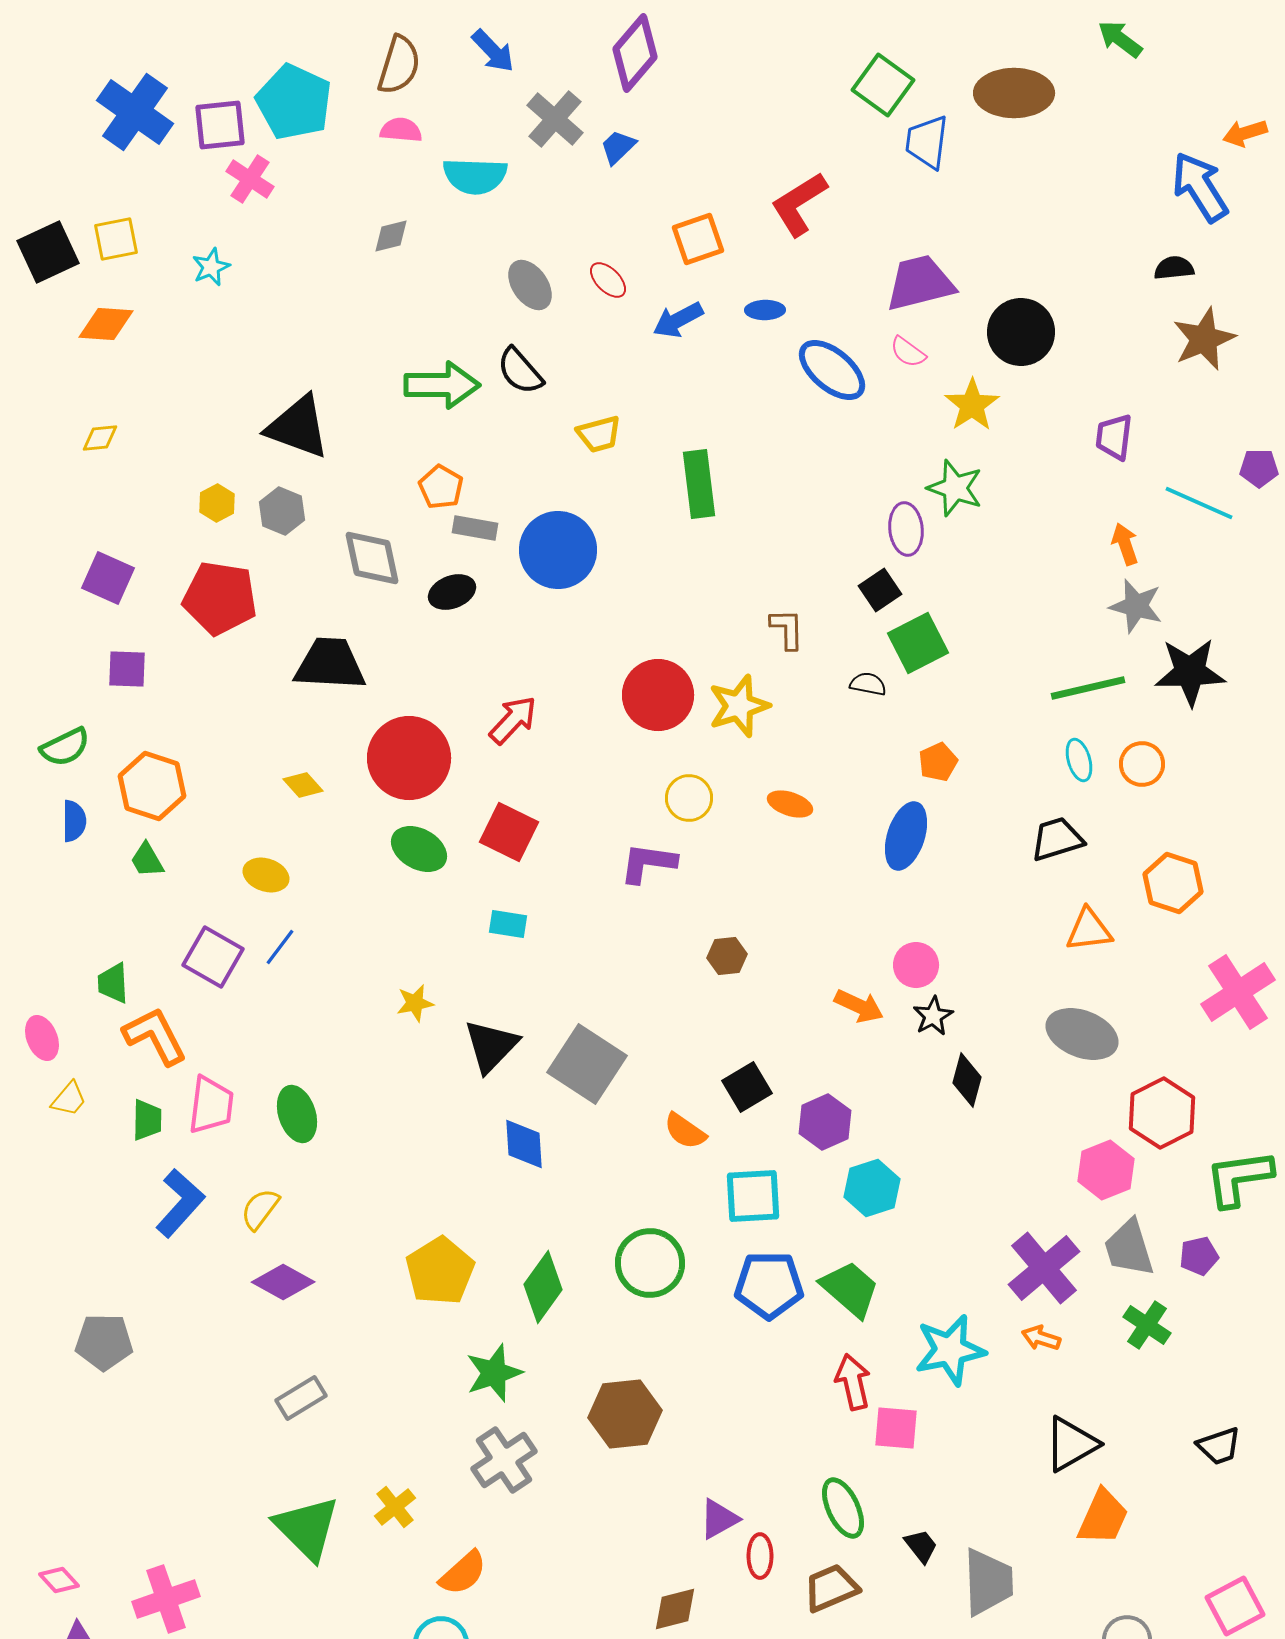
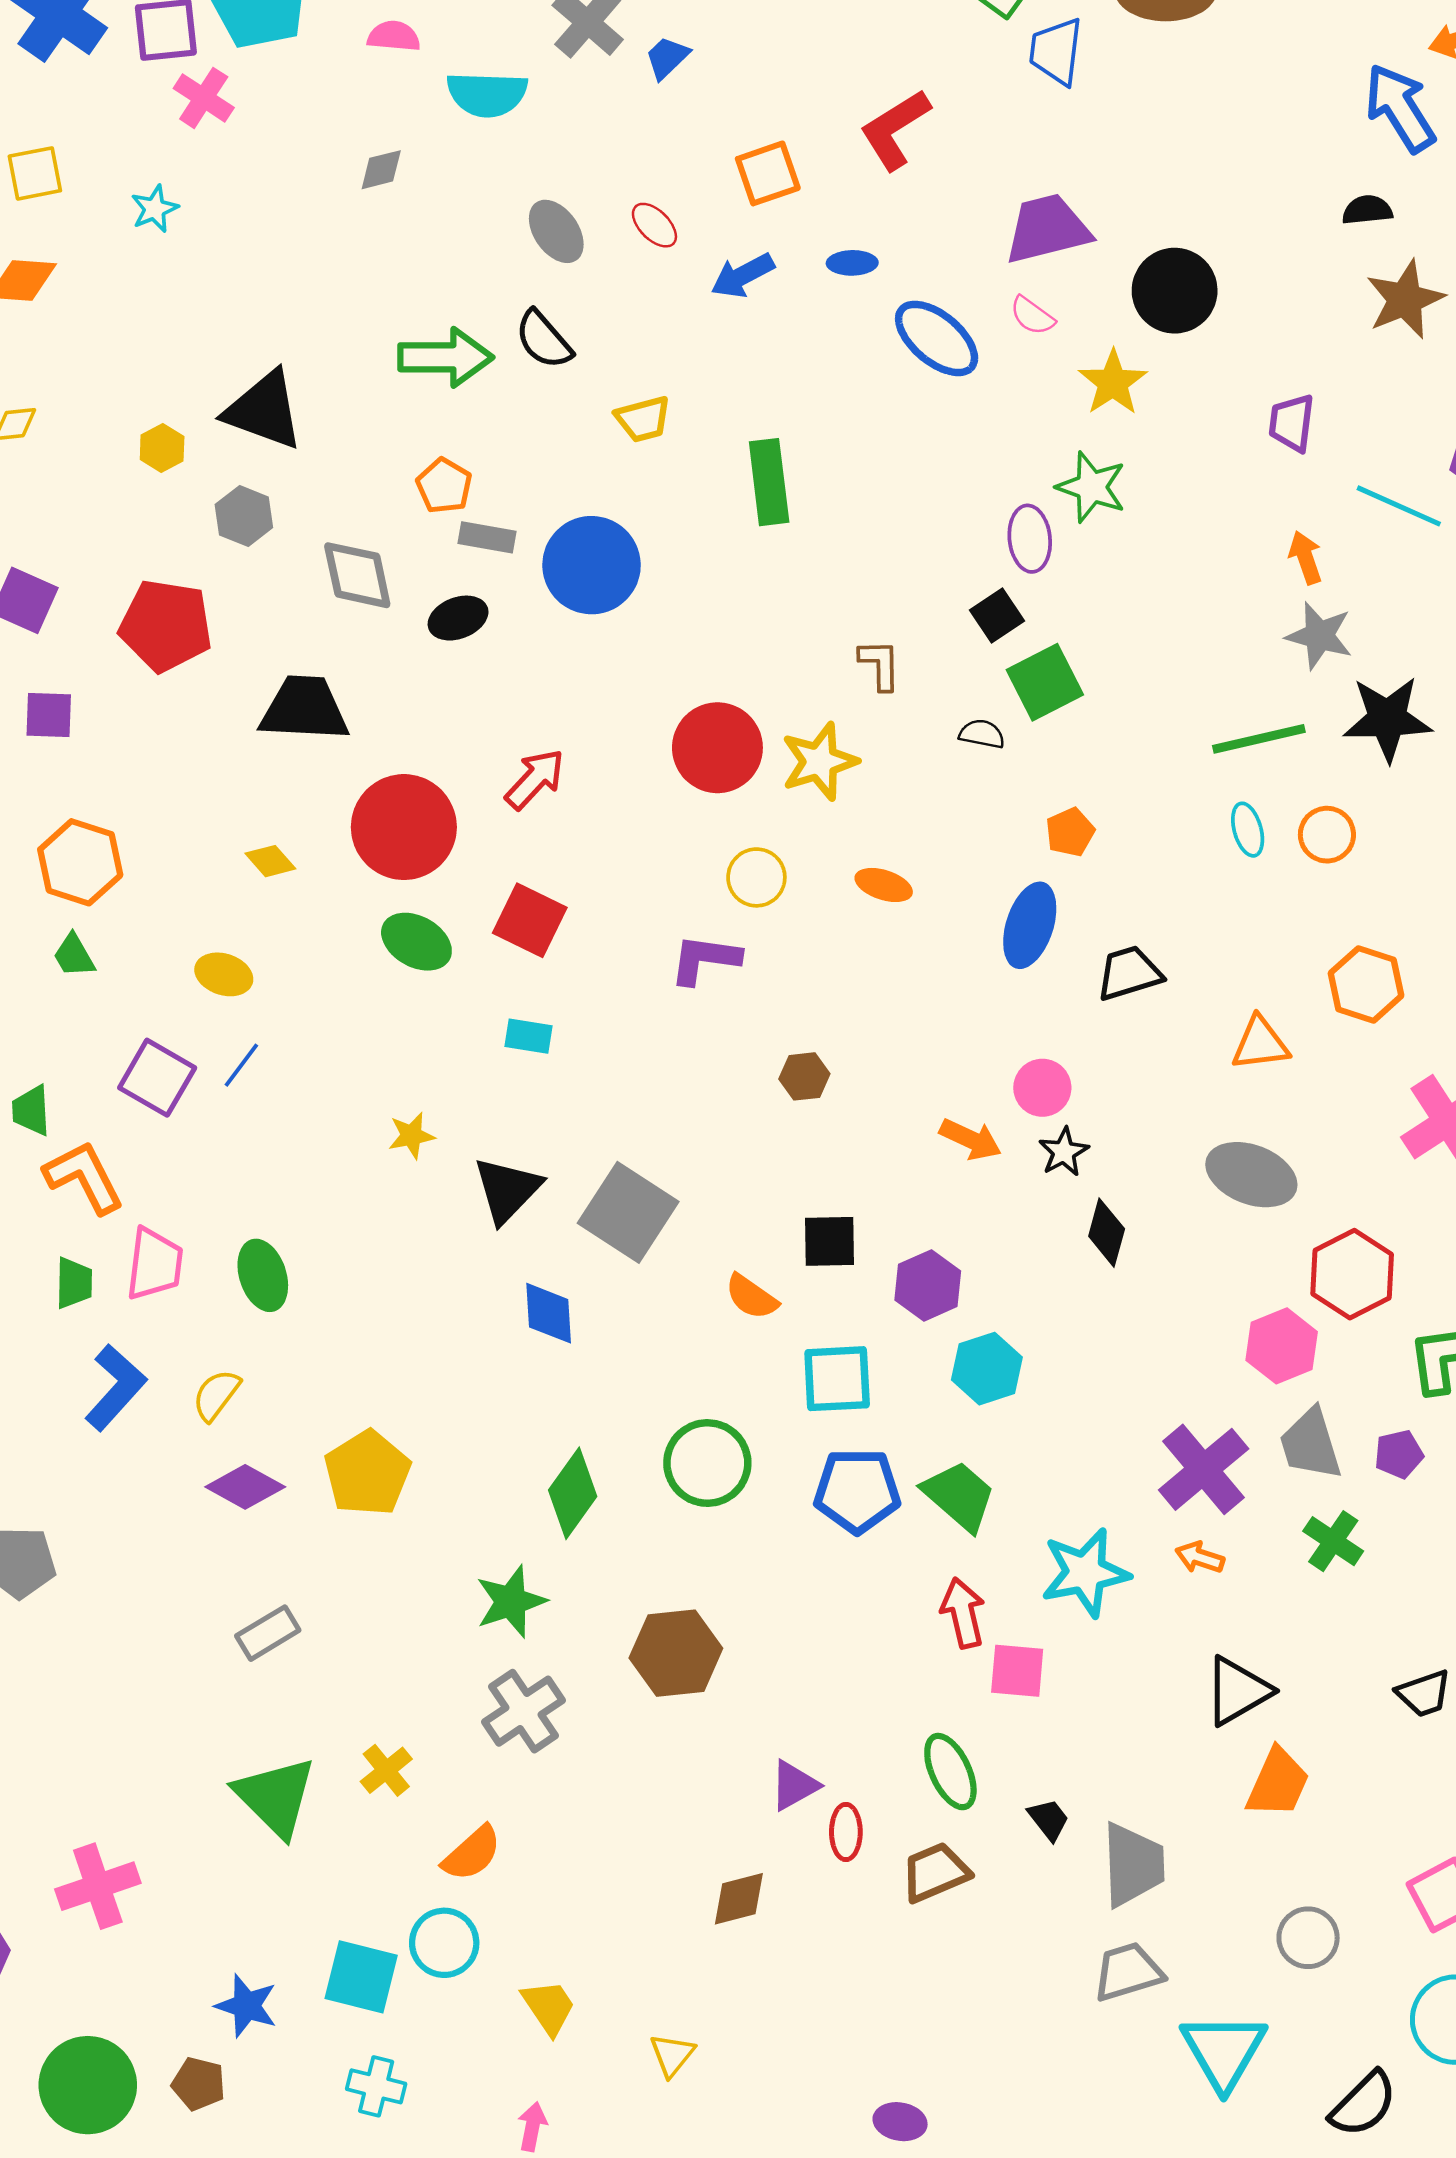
yellow hexagon: (217, 503) -> (162, 448), moved
black trapezoid: (1057, 839) -> (1129, 973), moved
black square: (747, 1087) -> (830, 1241), turned 30
yellow pentagon: (440, 1271) -> (367, 1473), moved

